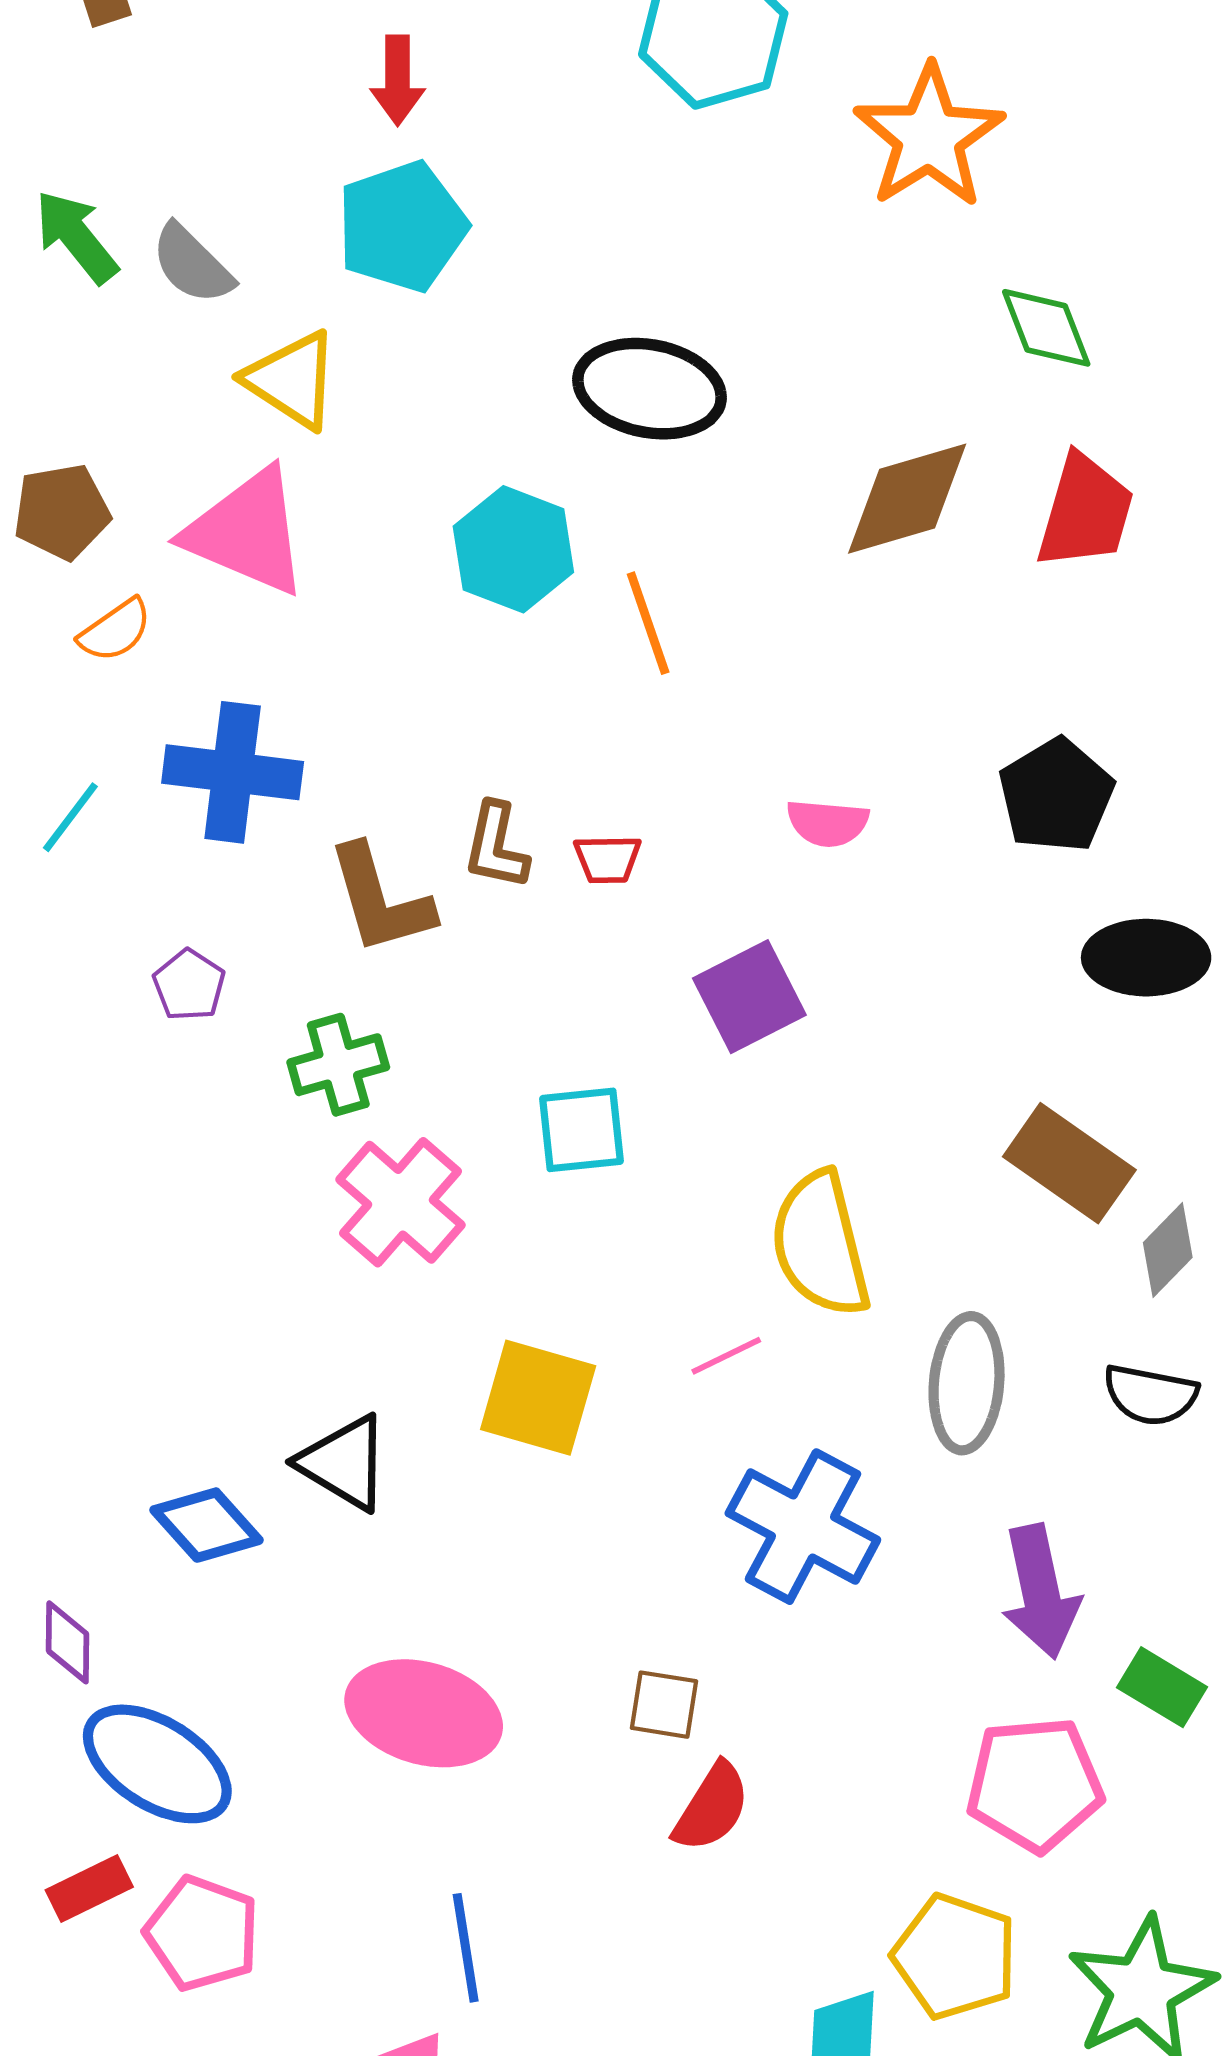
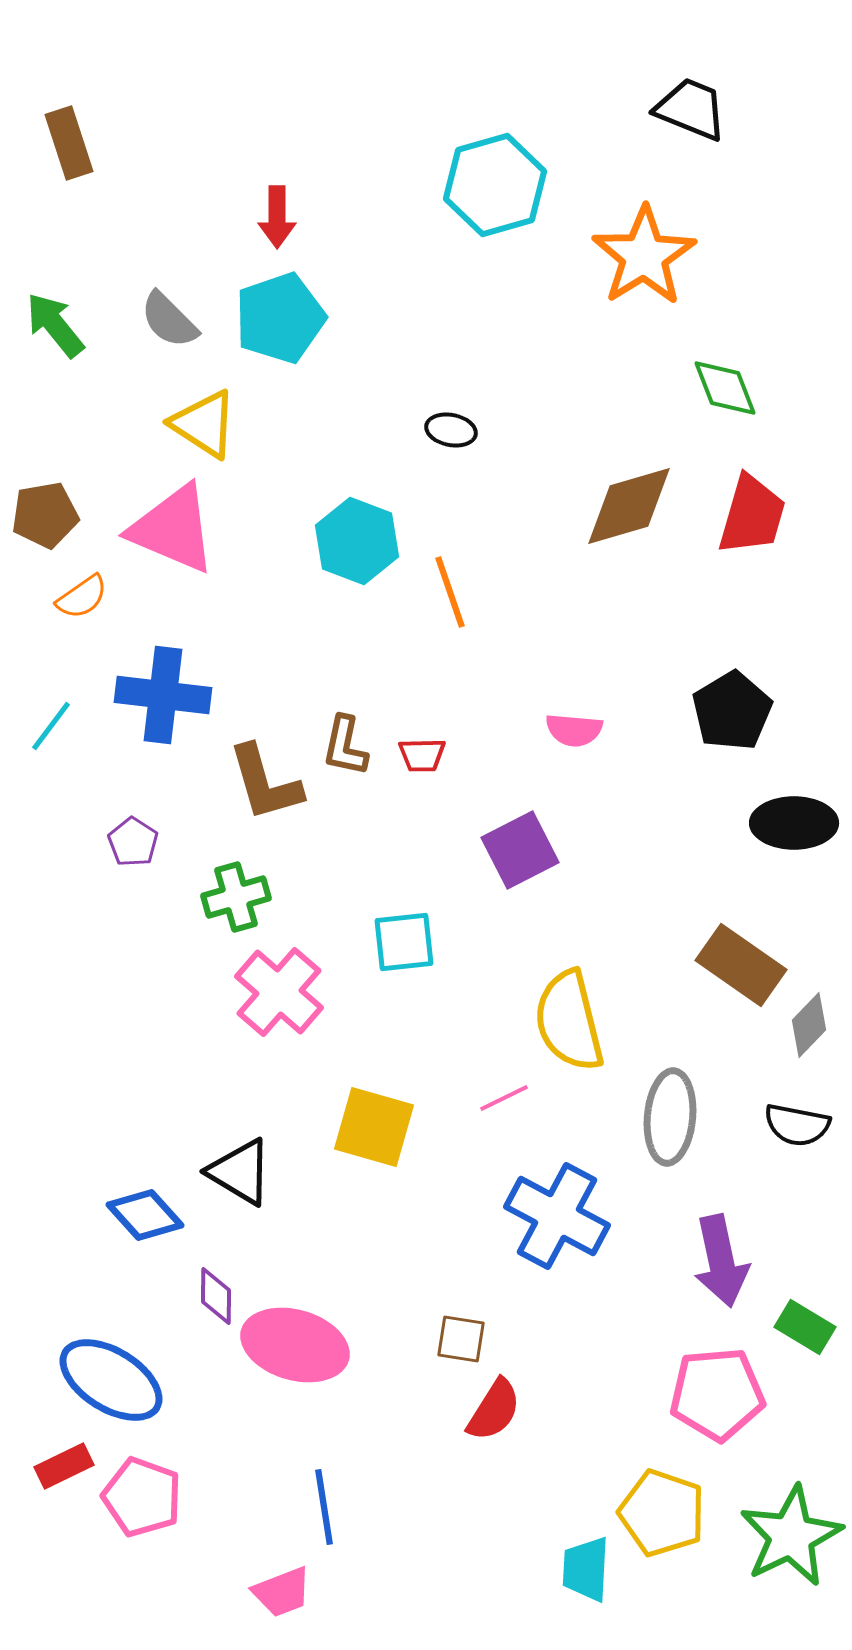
gray semicircle: (192, 264) -> (169, 320), moved
black ellipse: (649, 389) -> (451, 430), size x0.5
purple diamond: (68, 1642) -> (216, 1296), moved

